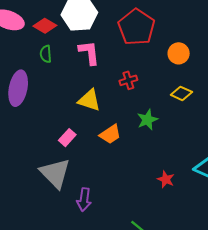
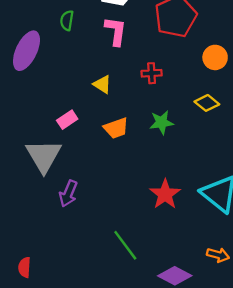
yellow triangle: (89, 100) -> (102, 84), size x0.7
red star: (166, 179) -> (165, 194), size x1.5

